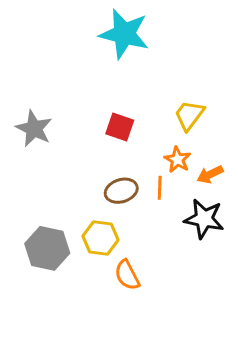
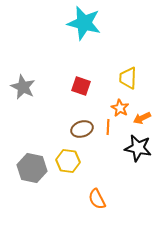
yellow trapezoid: (189, 115) -> (128, 78), turned -35
orange semicircle: (127, 275) -> (97, 199), moved

